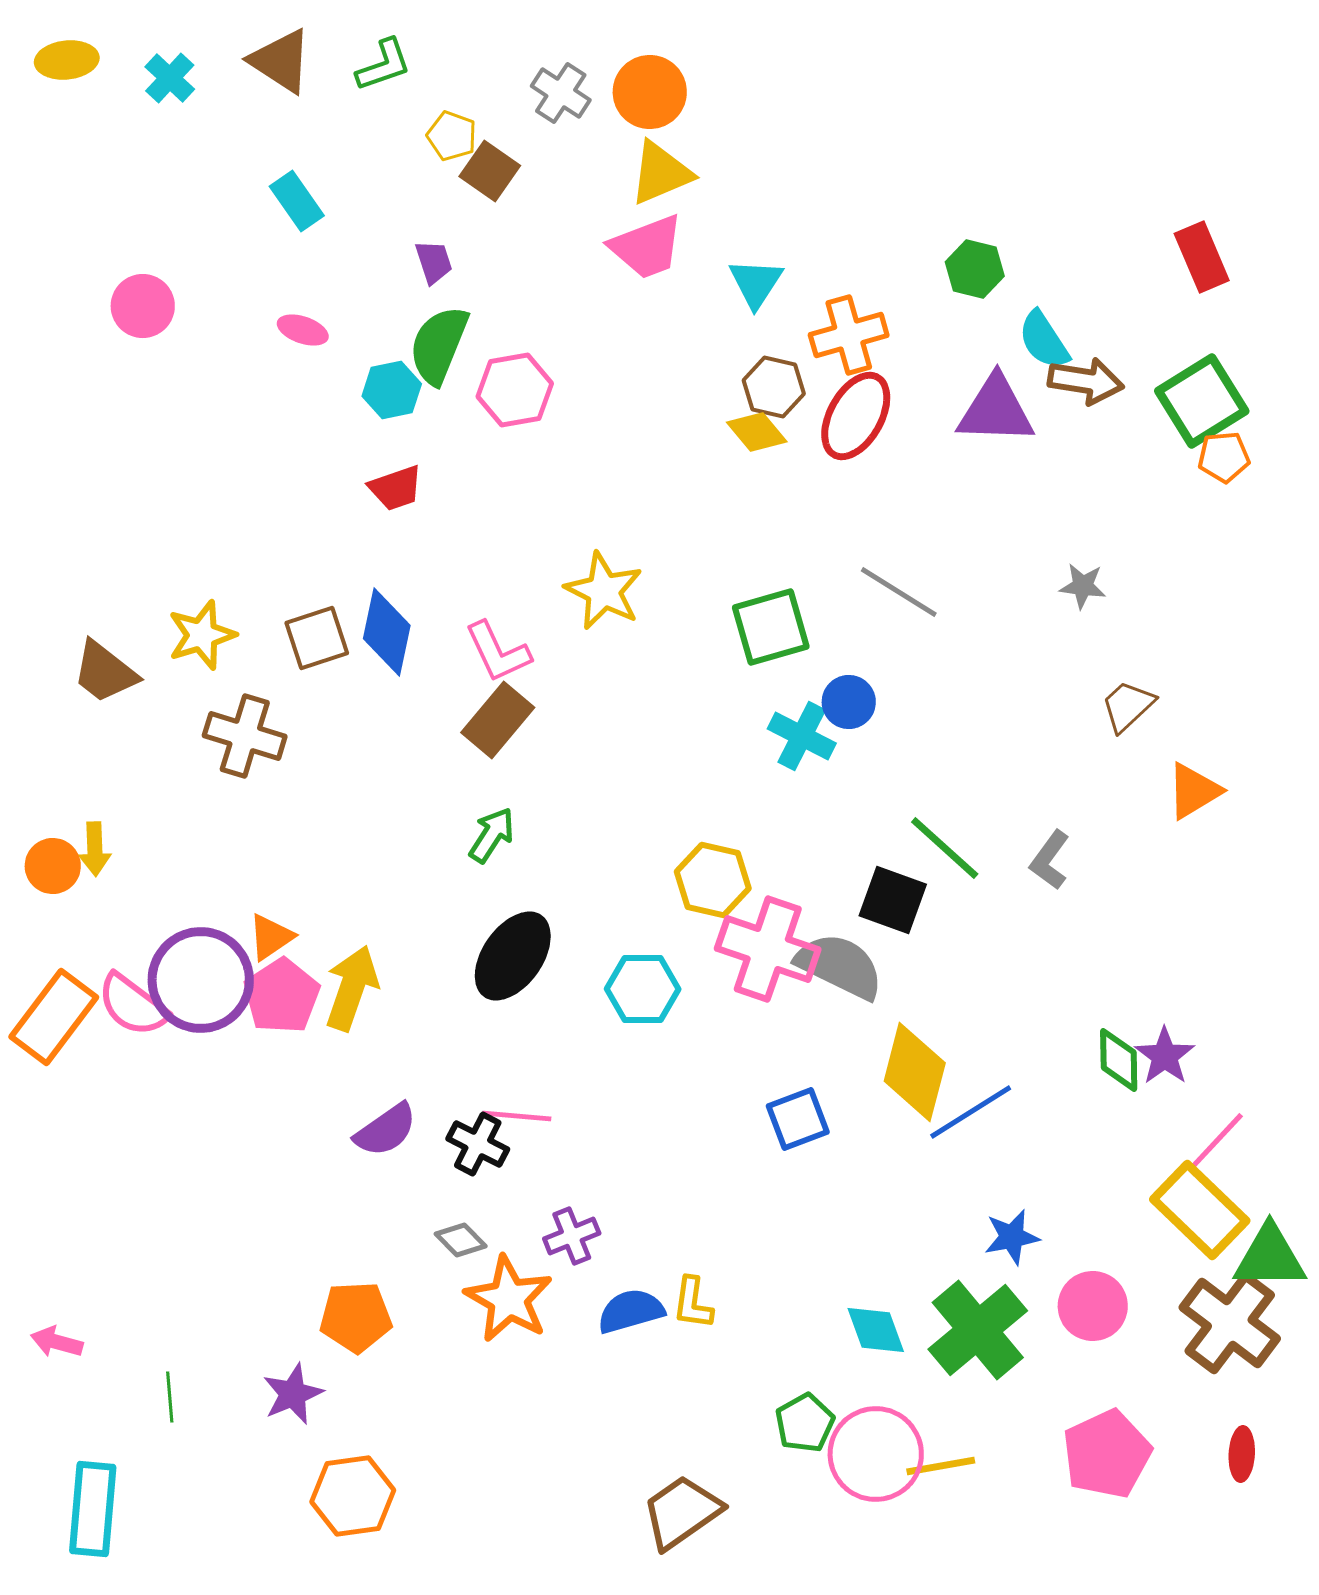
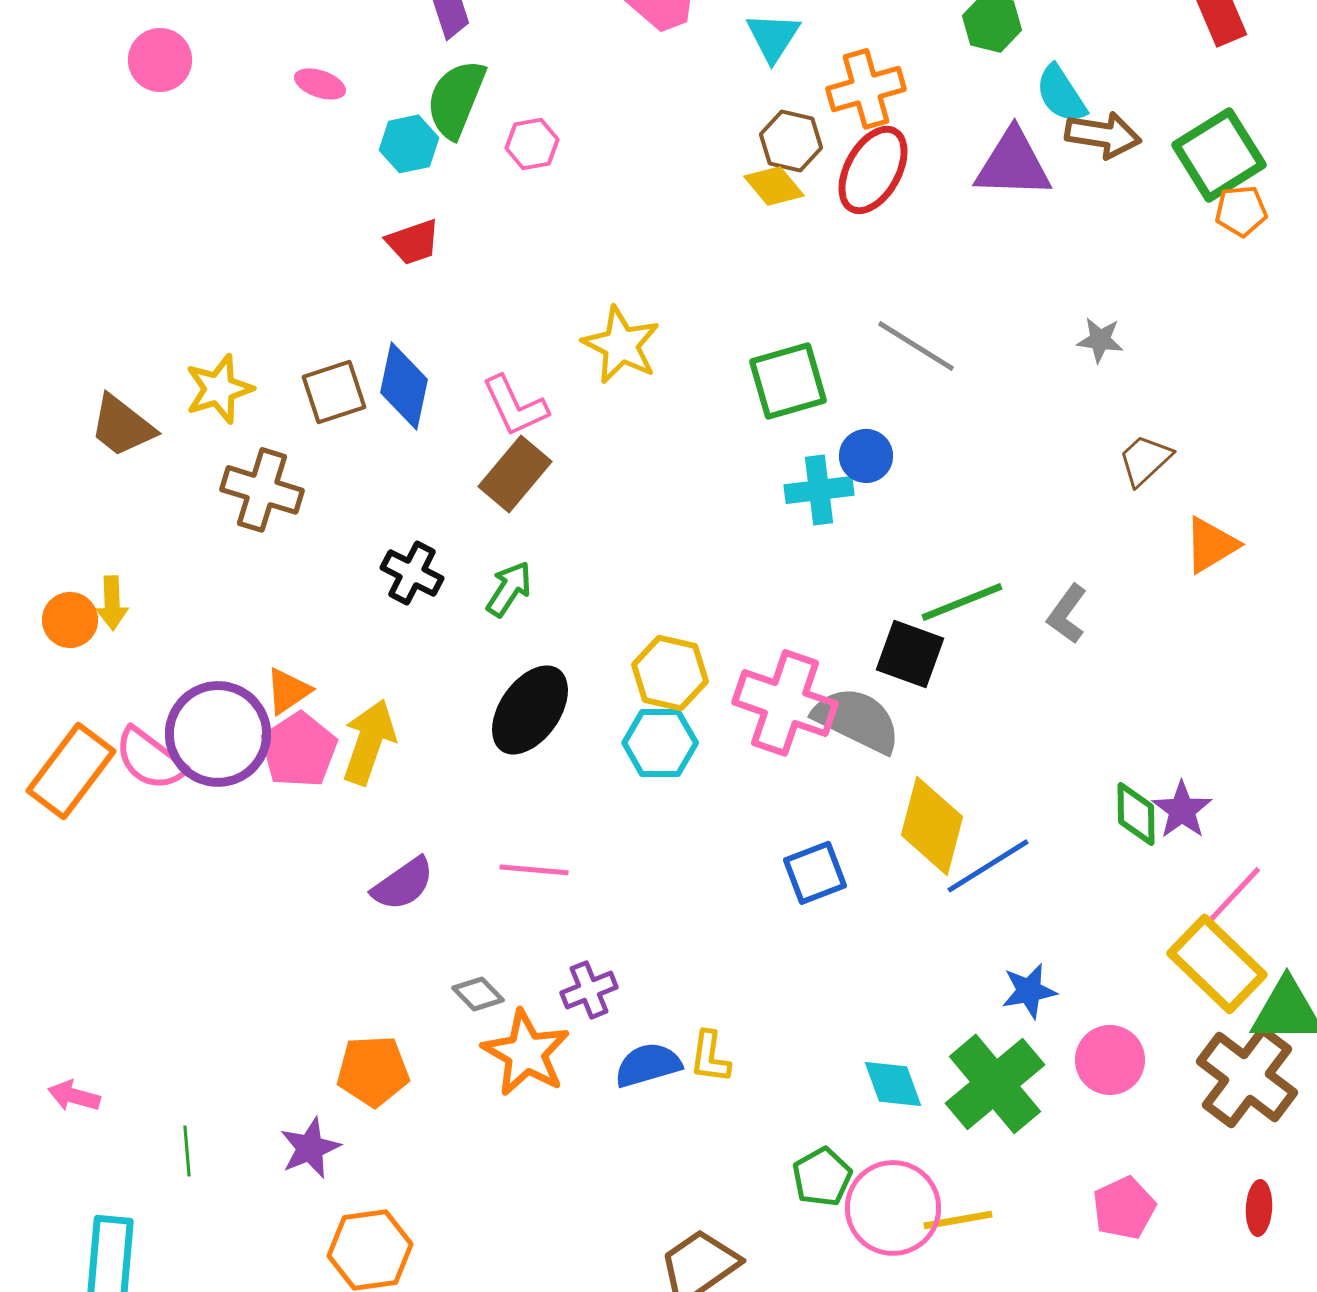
pink hexagon: (515, 390) -> (532, 144), size x0.7
cyan cross: (802, 736) -> (819, 490), turned -34
green line: (945, 848) -> (962, 602), turned -64
yellow hexagon: (713, 880) -> (670, 673), moved
black cross: (478, 1144) -> (412, 573), moved
pink pentagon: (1107, 1454) -> (1124, 1208), size x0.7

